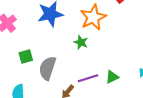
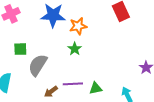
orange star: (93, 17) -> (78, 26), moved, size x0.7

